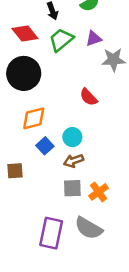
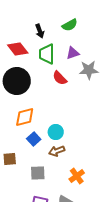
green trapezoid: (61, 40) -> (47, 54), turned -50
red semicircle: (89, 97) -> (60, 78), moved
gray square: (72, 188) -> (38, 173), moved

